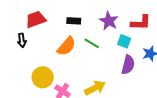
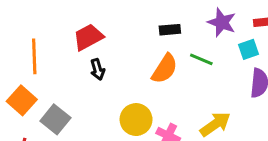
red trapezoid: (36, 19) -> (88, 37), moved
cyan square: (124, 41) -> (249, 49), turned -32

